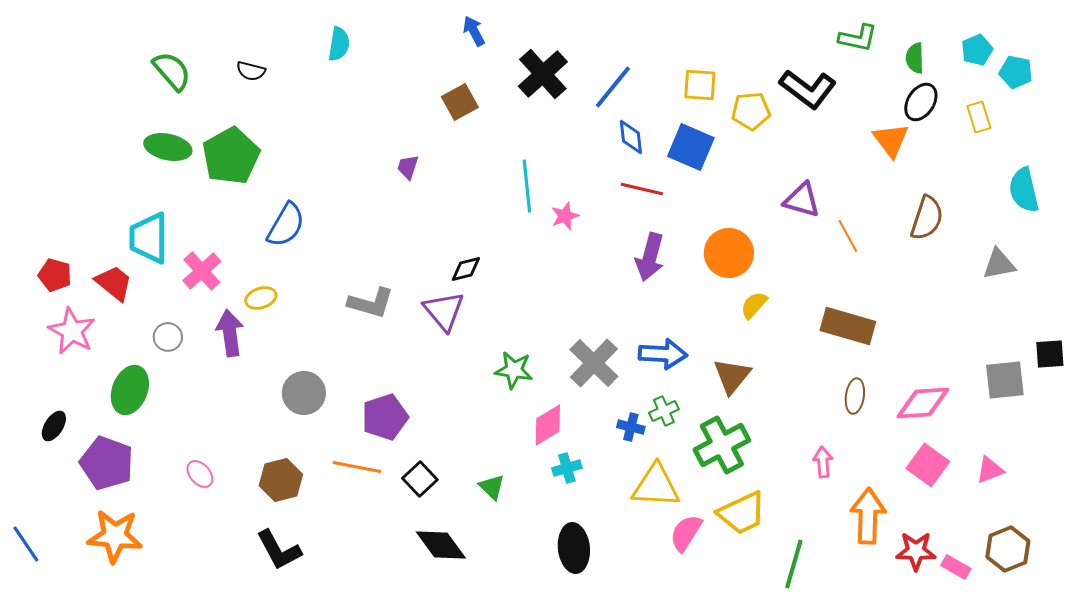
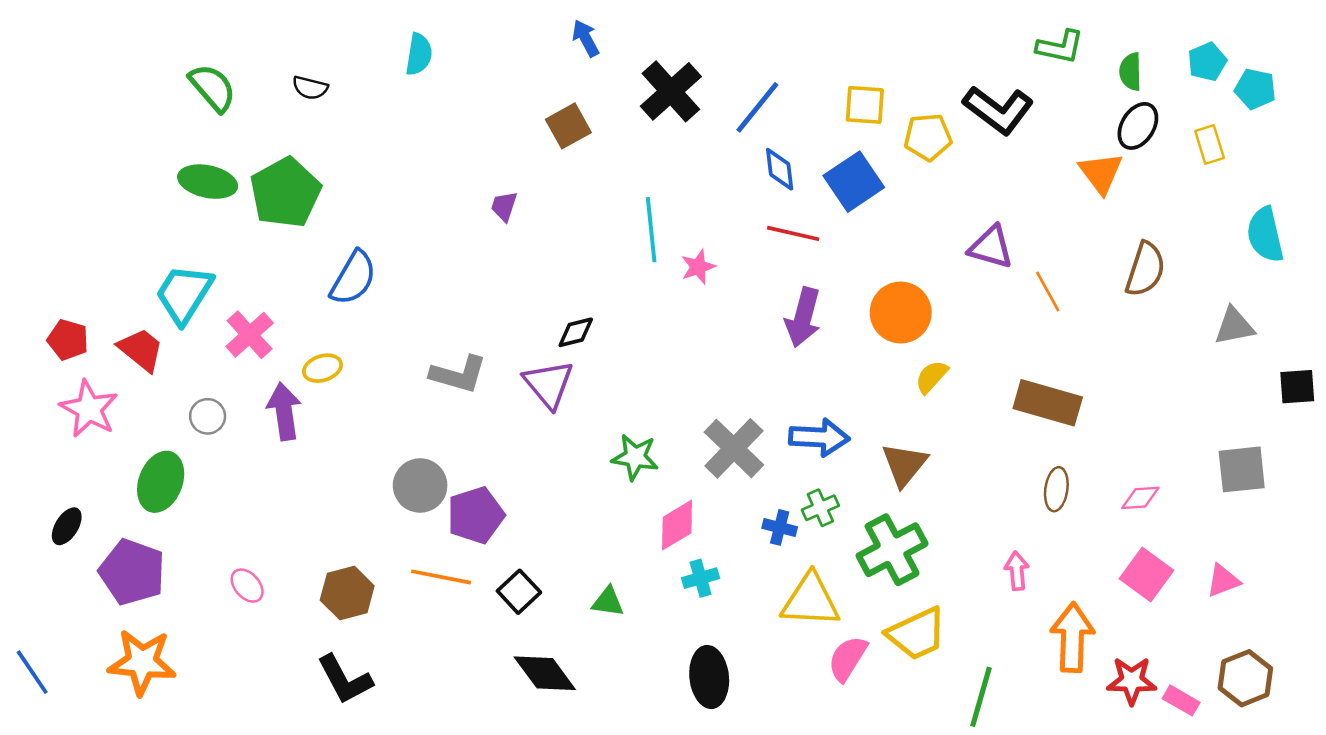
blue square: (691, 147) -> (854, 182), turned 33
cyan trapezoid: (149, 238) -> (184, 294), turned 32
black square: (1050, 354) -> (1297, 387), moved
gray circle: (304, 393) -> (420, 485), moved
pink diamond: (923, 403) -> (1140, 498), size x0.6
green triangle: (492, 487) -> (608, 602), turned -36

